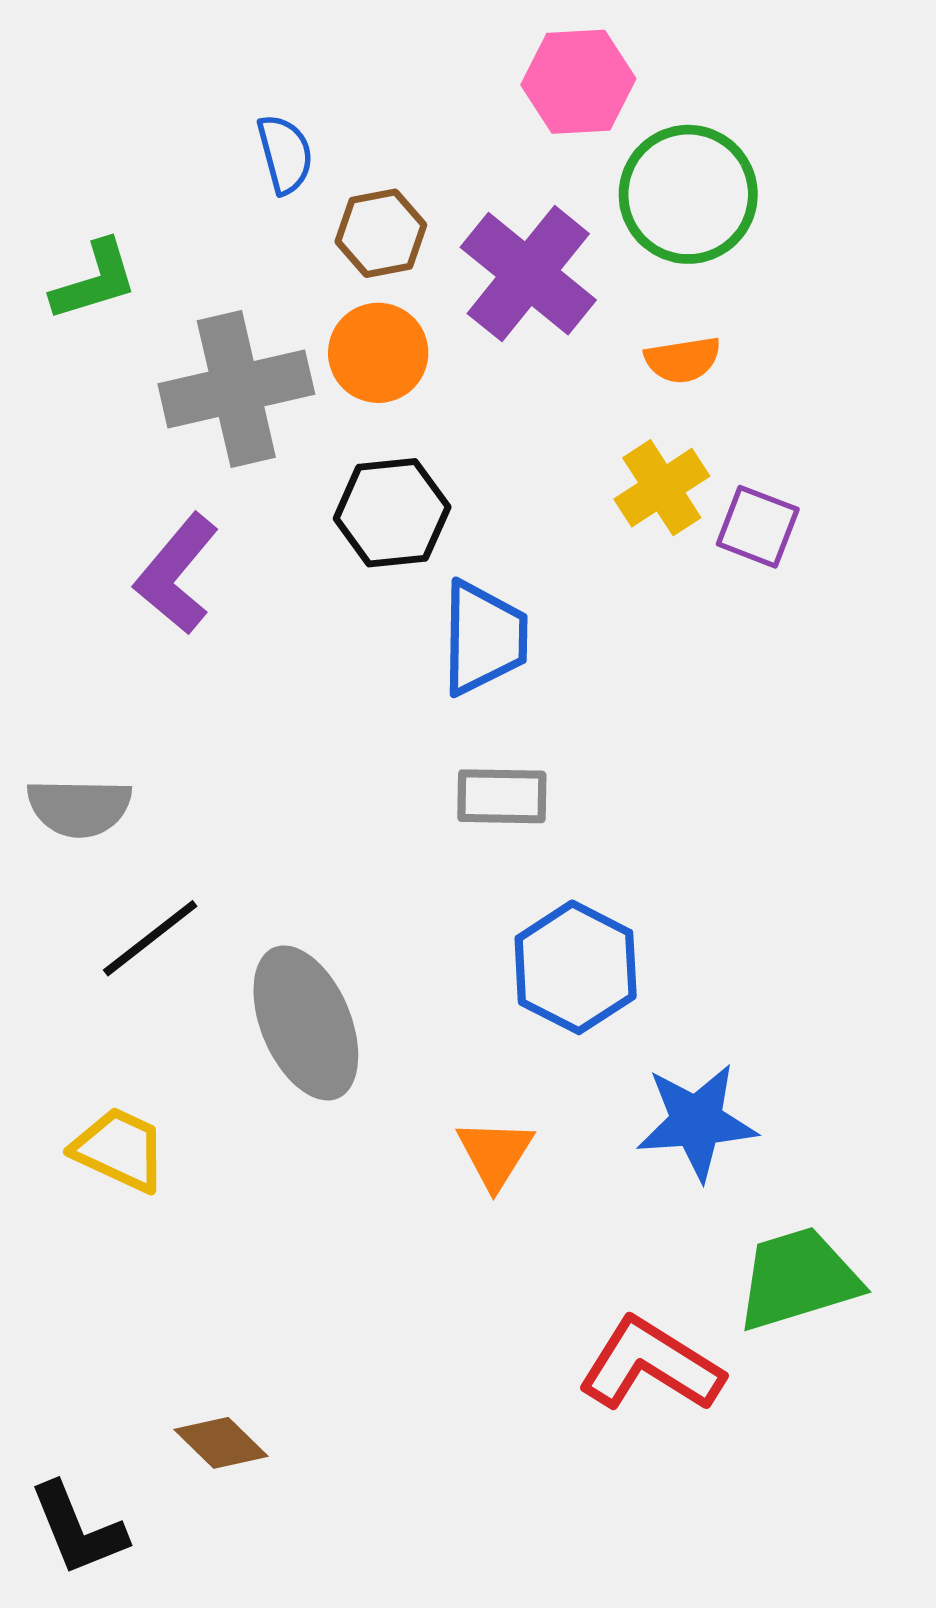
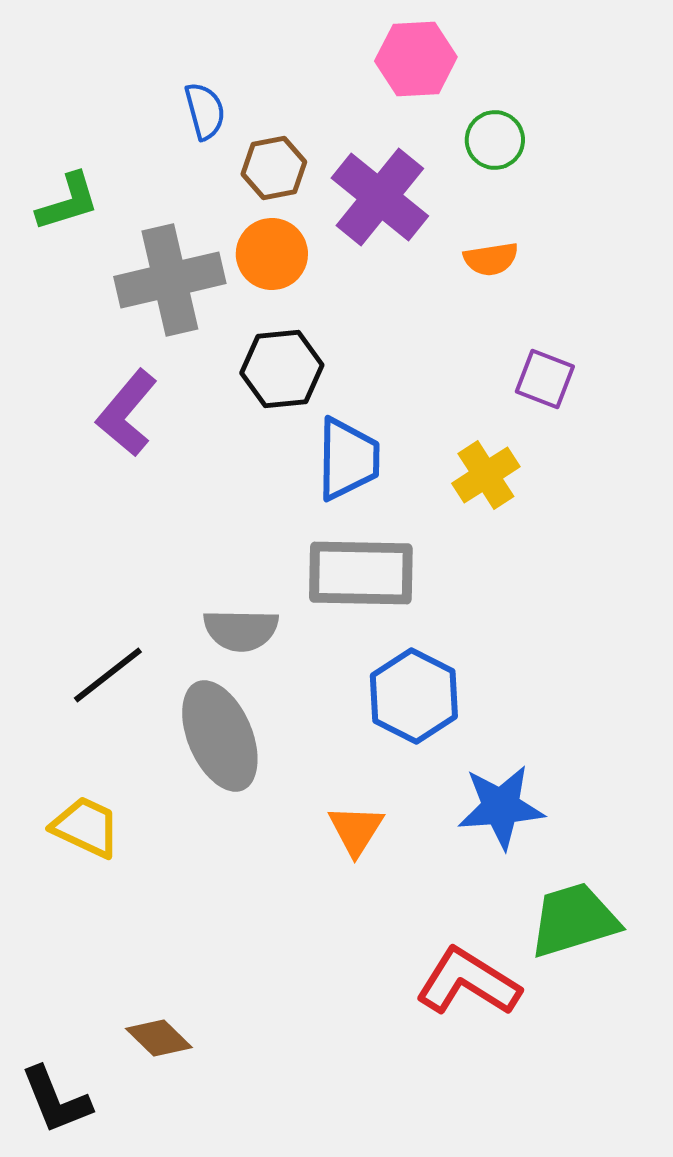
green circle: (688, 194) -> (495, 140), size x0.6
yellow cross: (662, 488) -> (486, 475), moved
gray rectangle: (502, 796) -> (361, 573), size x1.6
gray semicircle: (79, 807) -> (241, 630), moved

